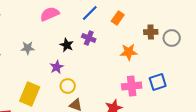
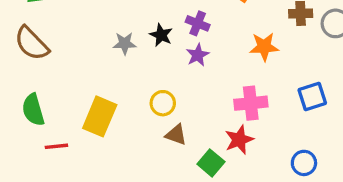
gray star: (28, 48) -> (125, 43), moved
purple star: (57, 67) -> (198, 55), moved
pink cross: (132, 86) -> (251, 103), moved

